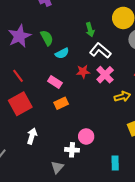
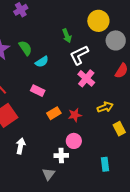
white L-shape: (100, 51) -> (79, 55), turned -60
red star: (83, 72) -> (75, 115), moved
yellow arrow: (122, 97) -> (105, 107), moved
orange rectangle: (61, 103) -> (54, 113), moved

